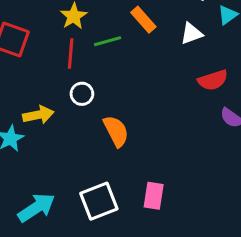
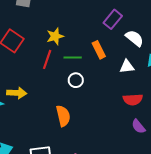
white circle: (82, 94) -> (76, 80), moved

